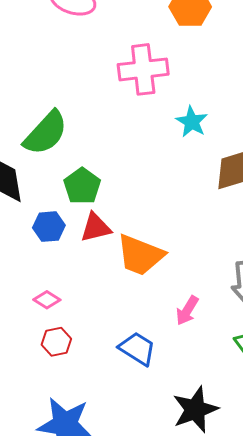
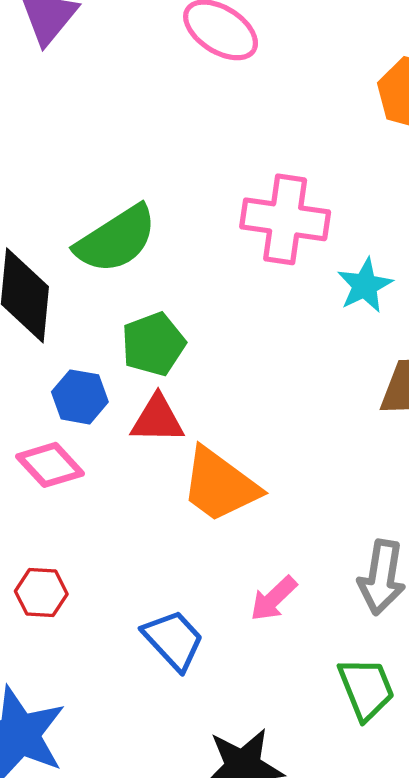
pink cross: (143, 69) -> (285, 219), moved
pink diamond: (47, 300) -> (50, 465), moved, size x1.4

